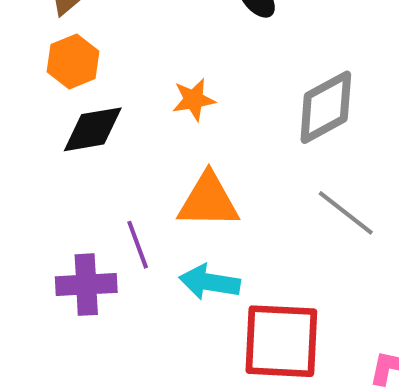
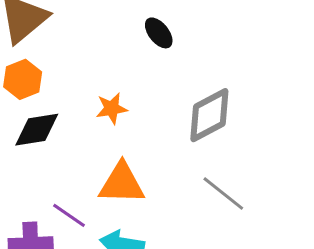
purple line: (138, 245) -> (69, 215), turned -36

